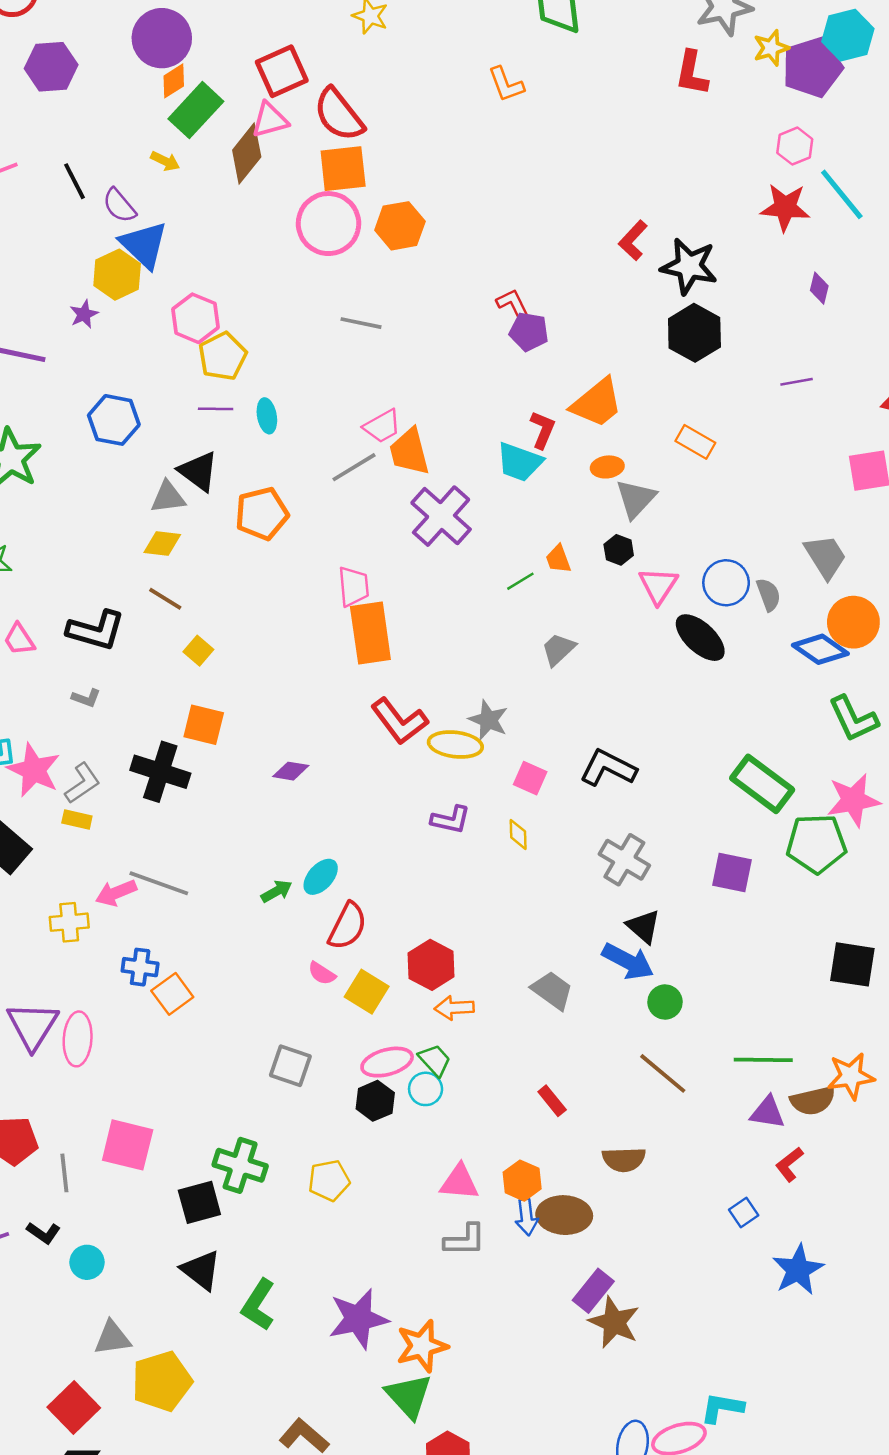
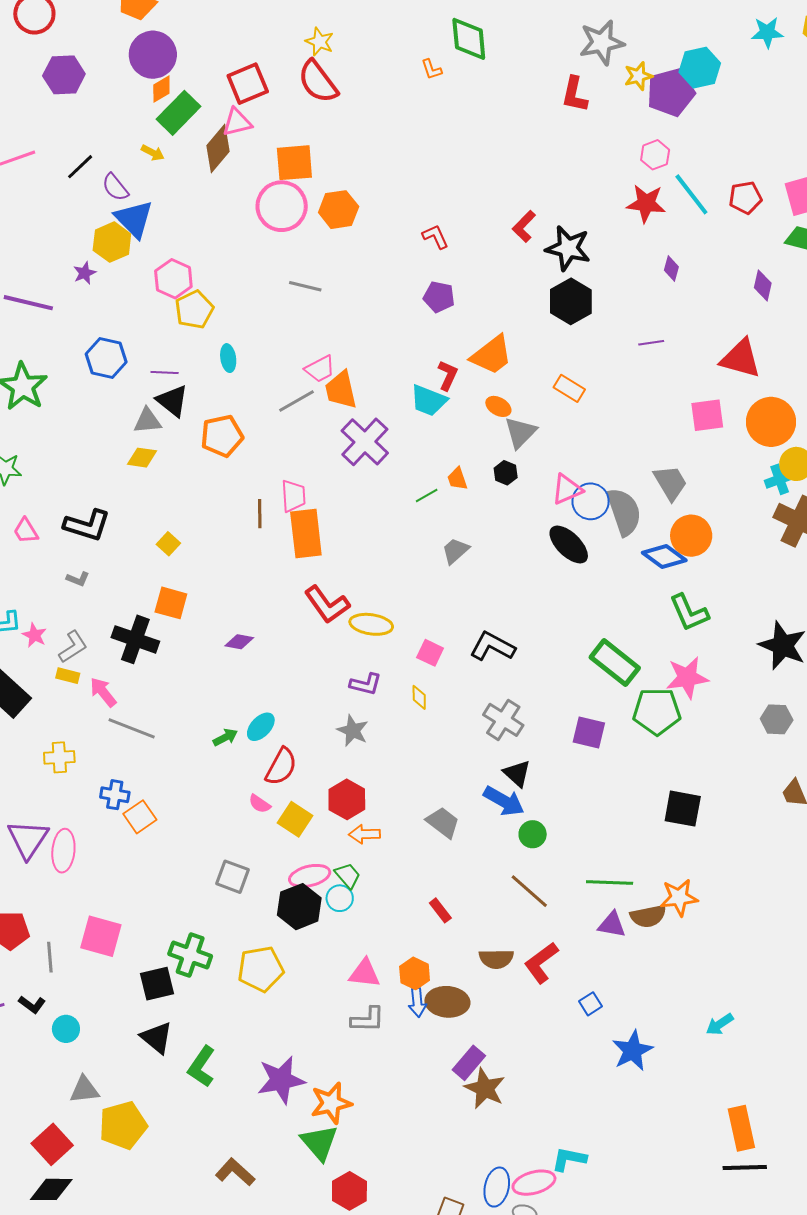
orange L-shape: (506, 84) -> (431, 69), moved, size x0.7
red semicircle: (339, 115) -> (318, 82), moved
black line: (75, 181) -> (80, 167), turned 72
red L-shape: (513, 304) -> (435, 237), moved
purple line: (216, 409) -> (165, 372), moved
orange ellipse: (607, 467) -> (498, 406), turned 35
pink triangle: (658, 586) -> (567, 489), moved, turned 32
gray semicircle: (769, 595) -> (624, 512), size x1.8
brown line: (165, 599) -> (260, 514), moved, turned 56
gray star: (488, 720) -> (353, 731), moved
pink star: (34, 770) -> (34, 635), size x0.6
pink arrow: (116, 893) -> (103, 692), moved, turned 72
black hexagon: (375, 1101) -> (299, 907), size x1.4
red L-shape: (789, 1164) -> (541, 963), moved, size x1.5
yellow pentagon: (329, 1180) -> (261, 969), size x1.4

